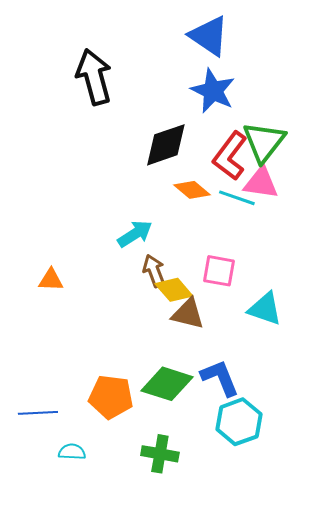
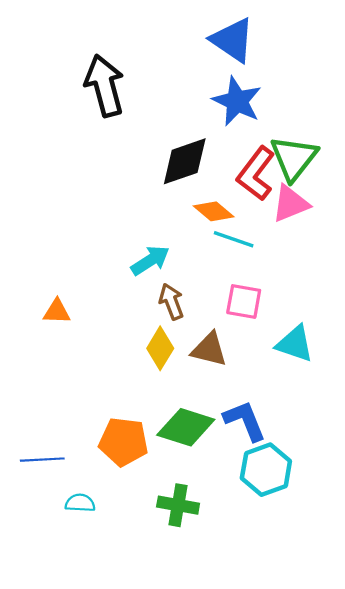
pink triangle: (261, 183) -> (290, 204), turned -30
cyan line: (237, 198) -> (234, 239), moved
yellow diamond: (174, 290) -> (160, 348), moved, turned 72

